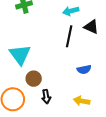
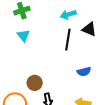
cyan triangle: (20, 55) -> (23, 36), moved, size x0.6

